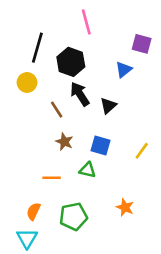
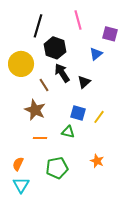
pink line: (86, 22) -> (78, 20), moved
black line: (37, 48) -> (38, 26), moved
yellow circle: (27, 82) -> (21, 64), size x1.6
brown star: (64, 142) -> (35, 110), moved, size x1.5
yellow line: (142, 151) -> (99, 117), moved
orange semicircle: (33, 211) -> (18, 164), moved

